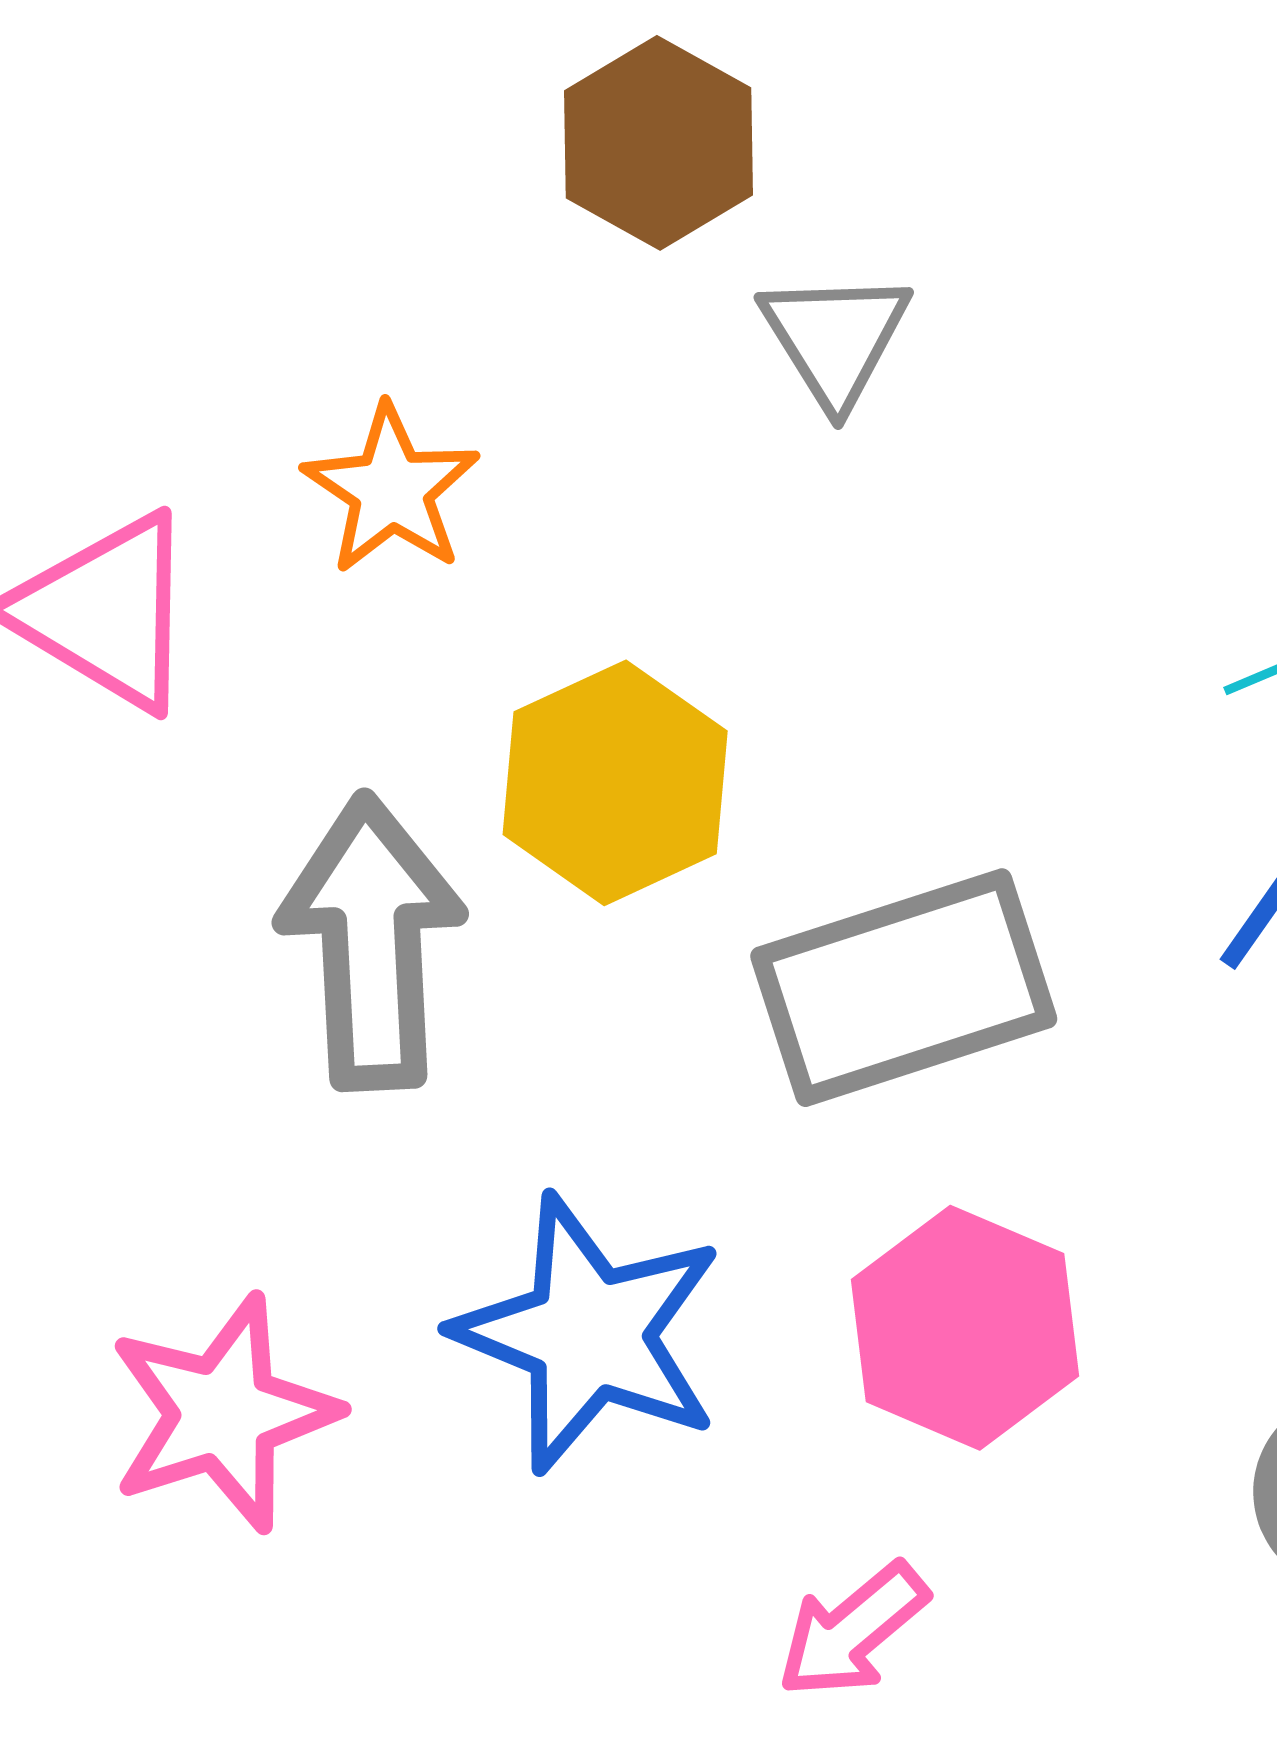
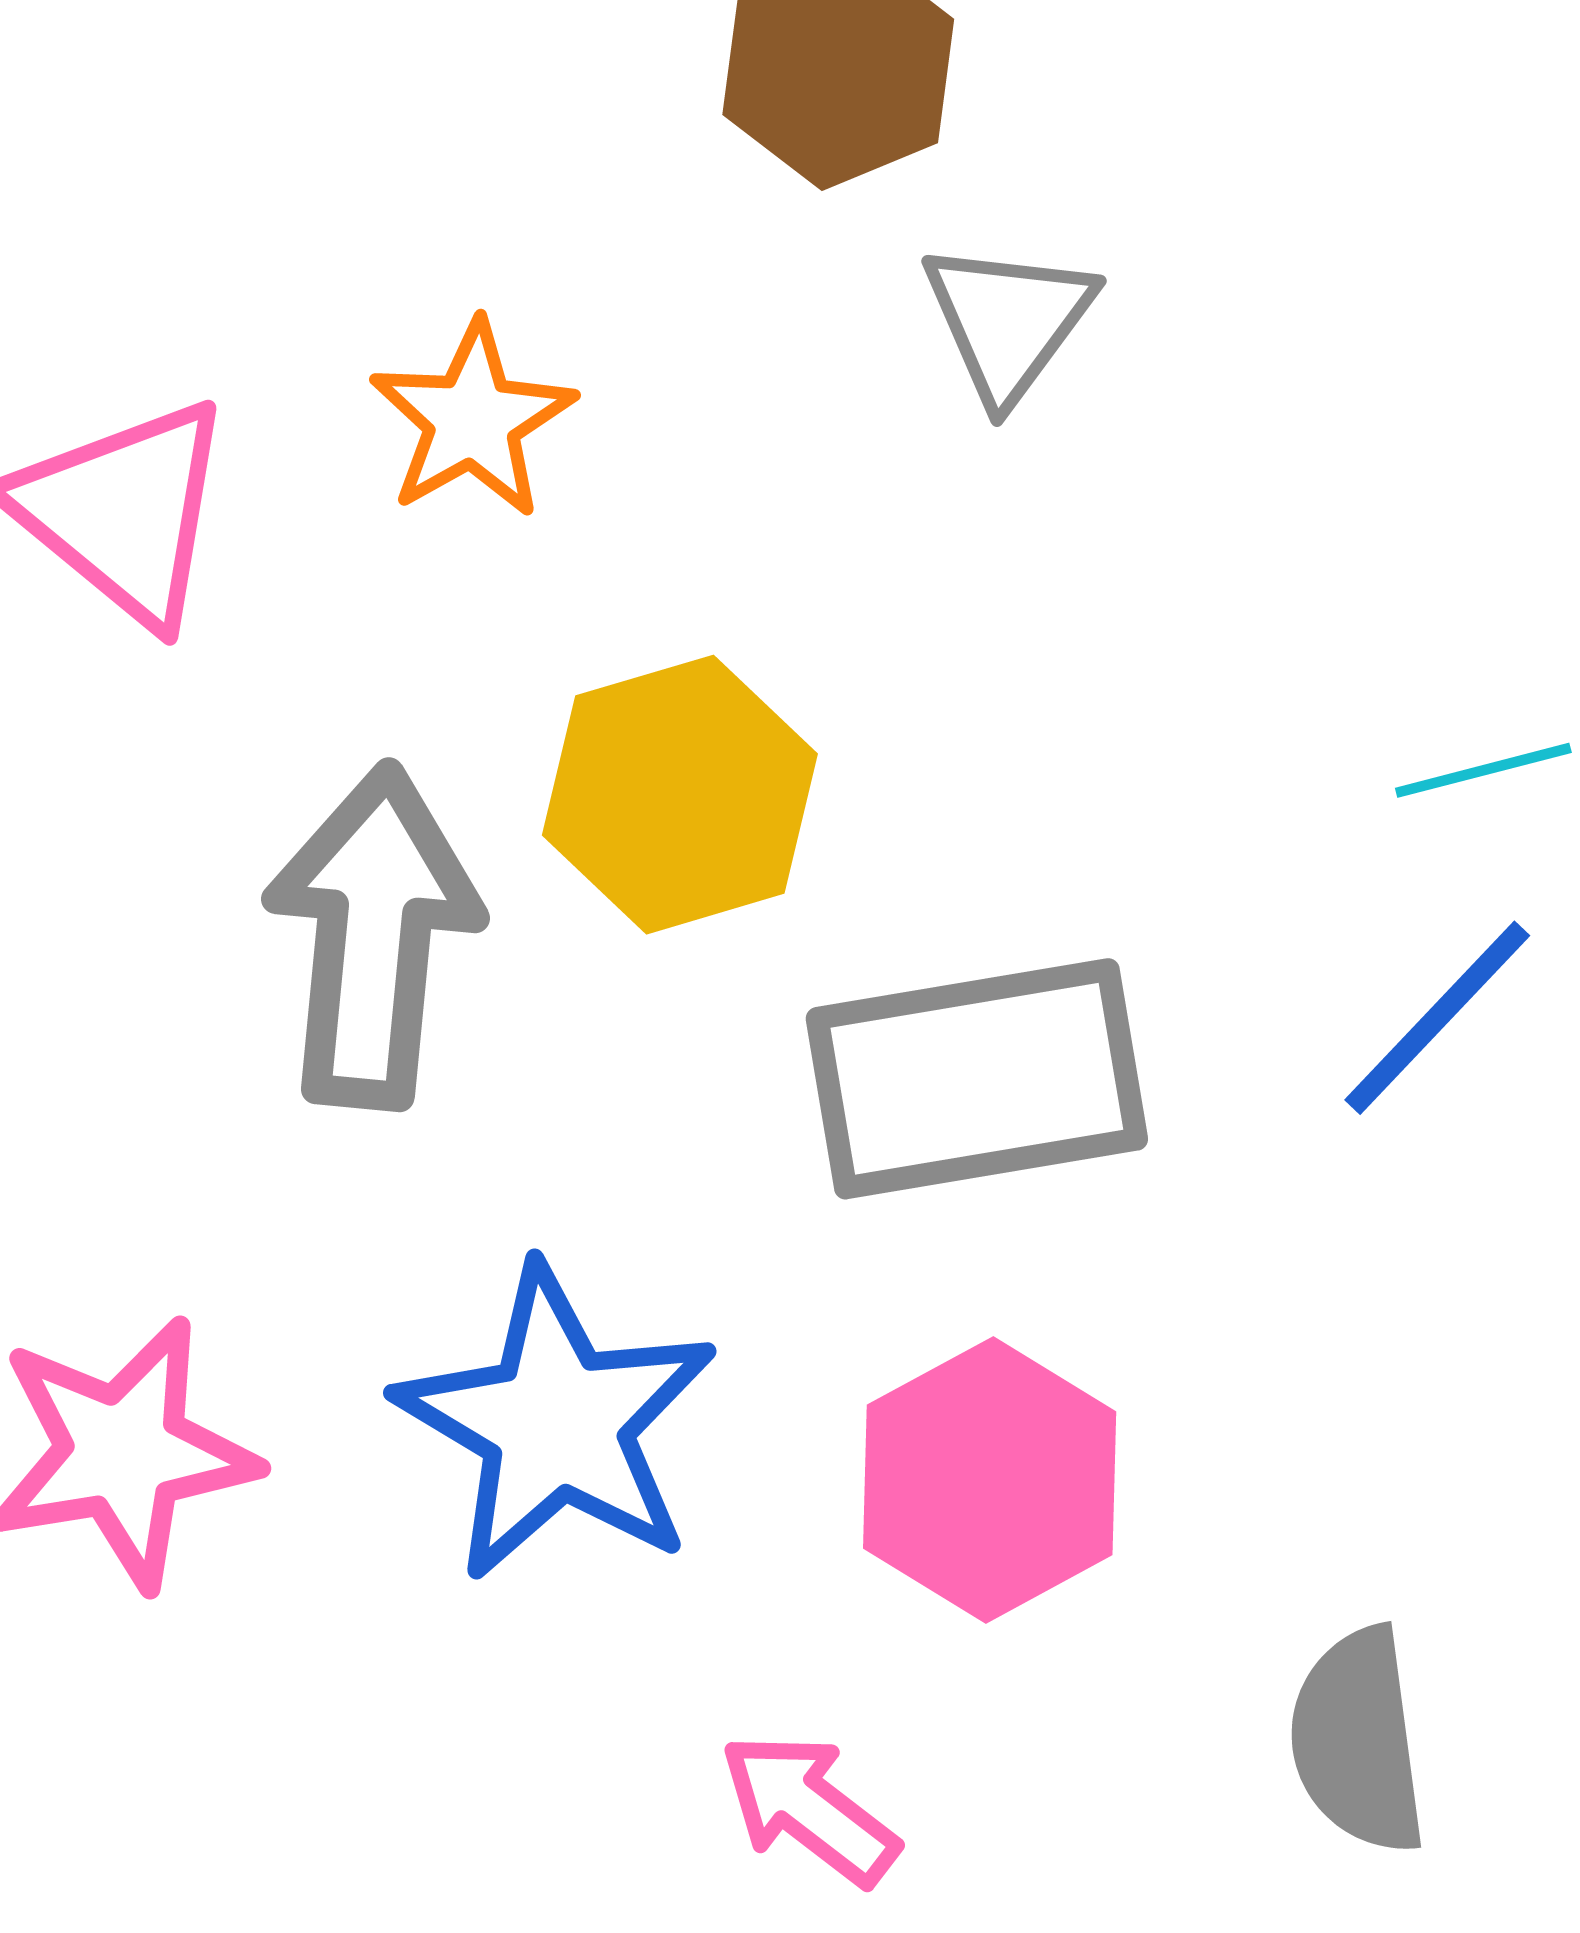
pink arrow: (853, 1630) -> (809, 1809), turned 69

